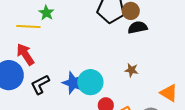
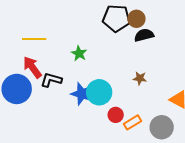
green star: (46, 13) -> (79, 53), moved
black L-shape: (40, 84) -> (51, 80), moved, turned 45

